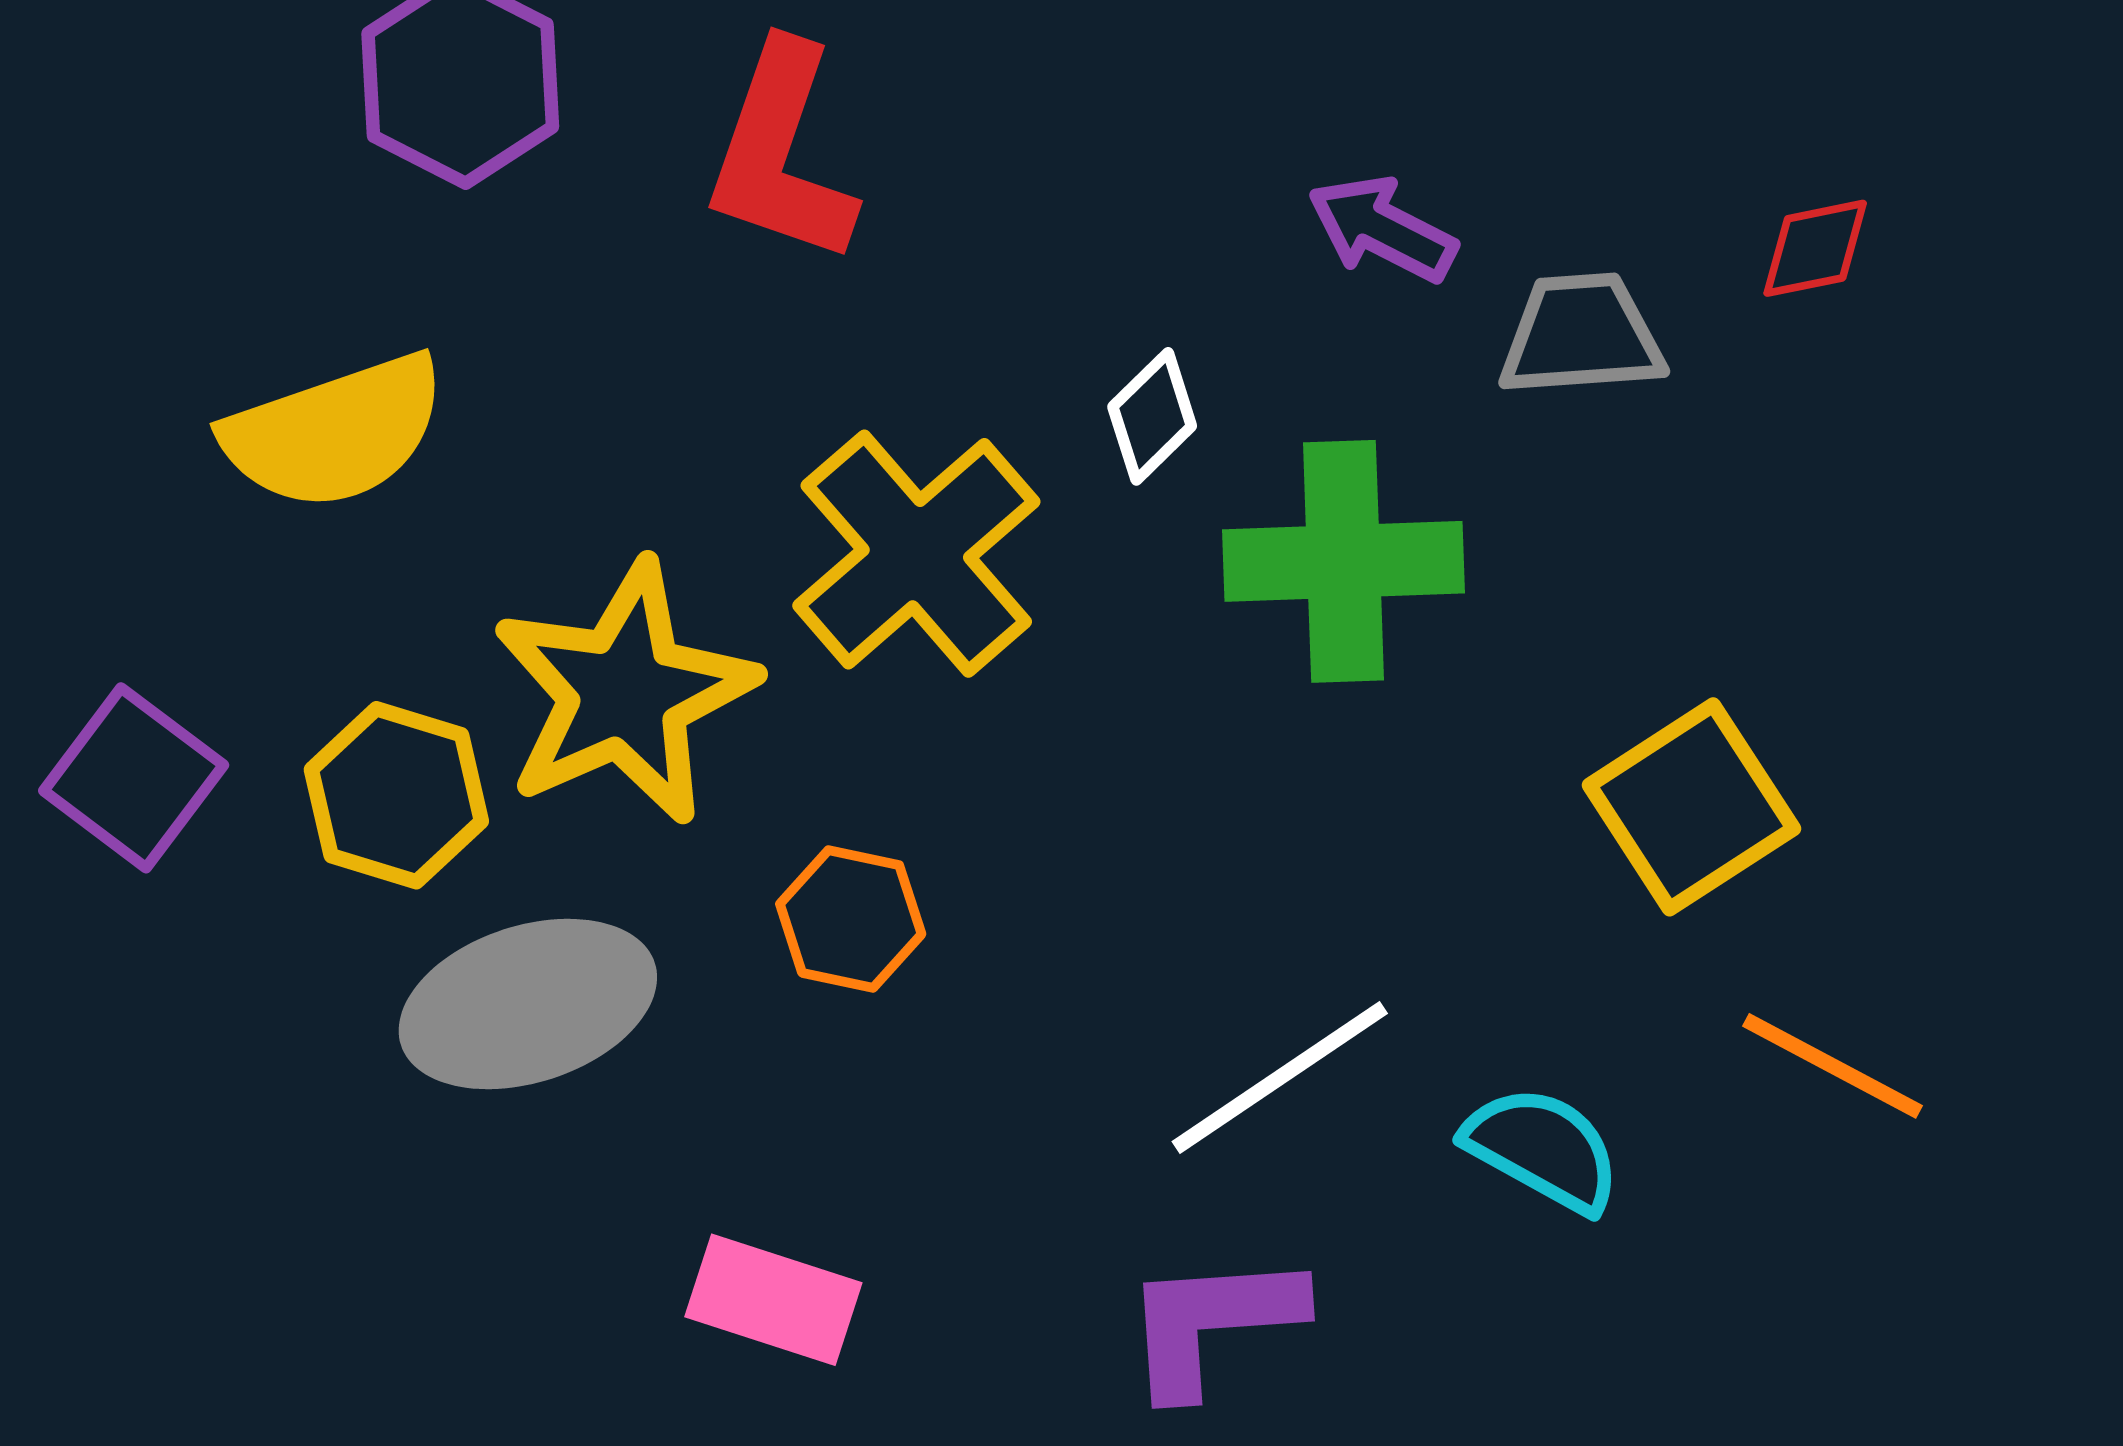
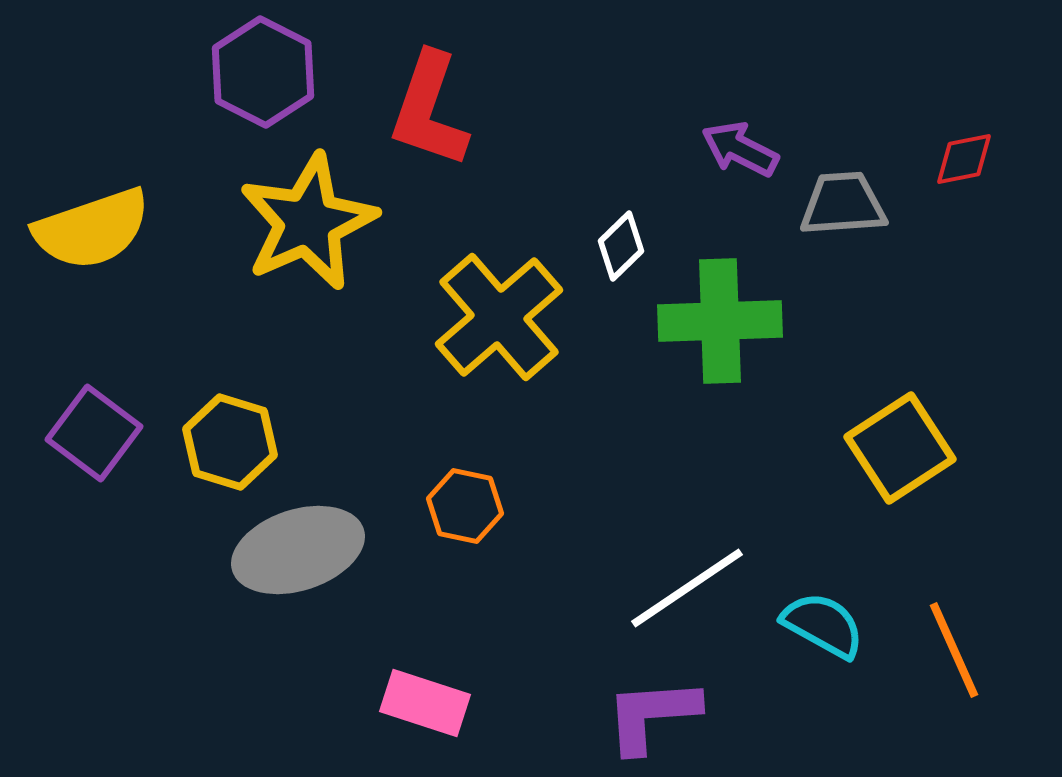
yellow semicircle: (335, 432) -> (92, 229), moved
yellow star: (625, 693) -> (308, 222), moved
orange line: (1833, 1066) -> (954, 650), moved, turned 38

